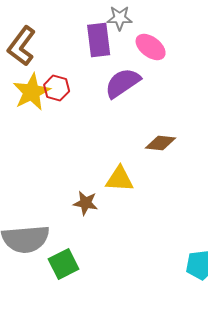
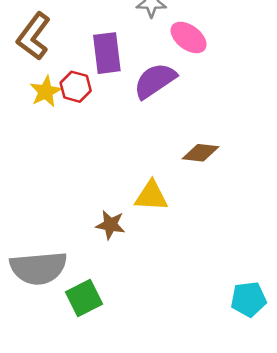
purple rectangle: (99, 40) -> (107, 53), moved
yellow star: (32, 92) -> (46, 92), size x0.7

